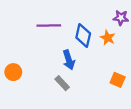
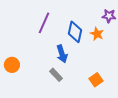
purple line: (49, 26) -> (44, 23), turned -65
orange square: (118, 80) -> (96, 80), moved, turned 32

